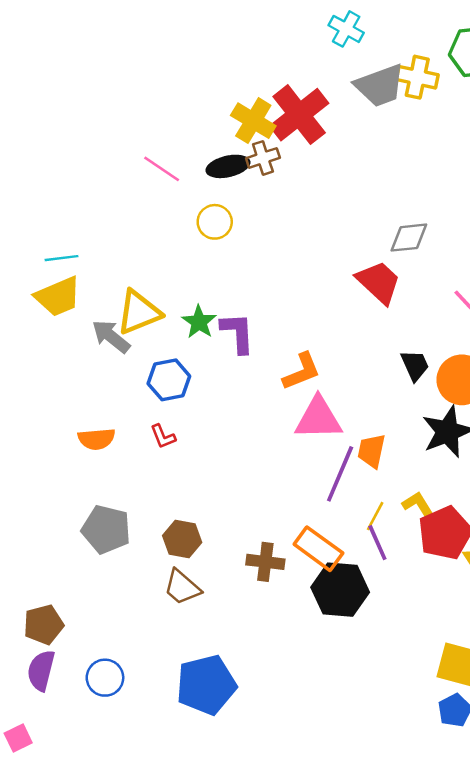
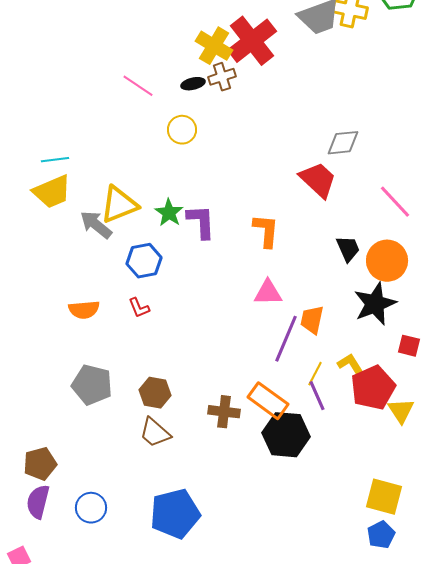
black ellipse: (228, 166) -> (193, 84), size x0.7
orange L-shape: (302, 371) -> (266, 231), moved, turned -63
pink triangle: (318, 418) -> (268, 293), size x0.7

